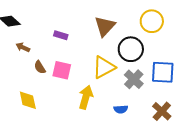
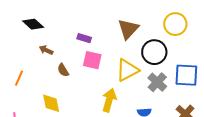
pink square: (62, 70) -> (92, 60), moved

